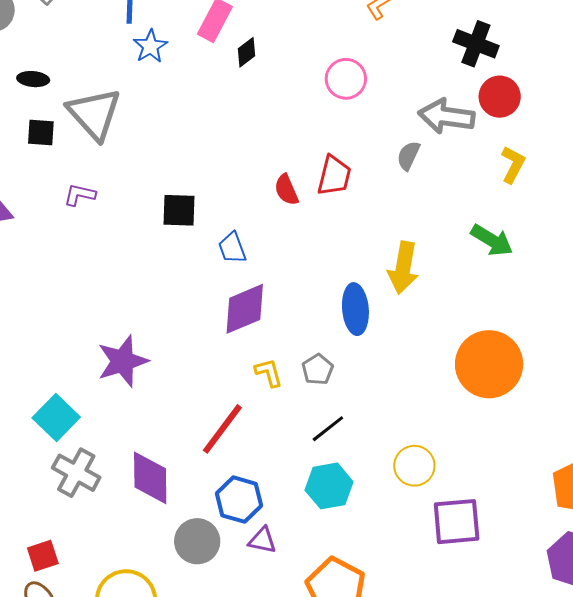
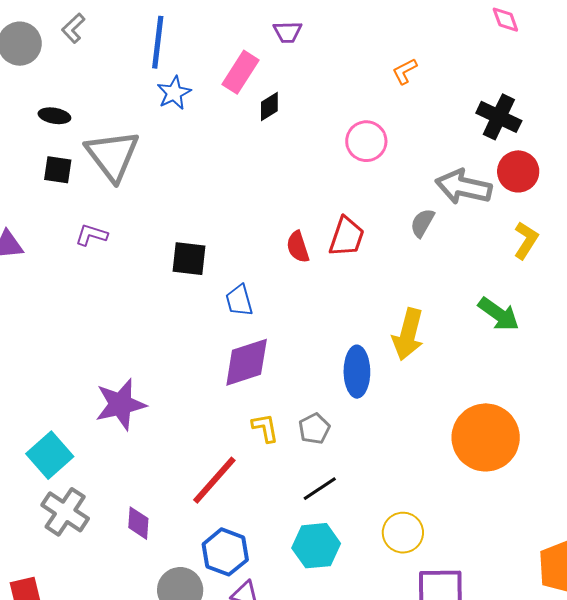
purple diamond: (150, 478) -> (138, 523), size x0.6

